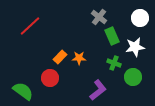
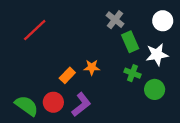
orange rectangle: (60, 57) -> (67, 75), moved
red circle: (50, 78) -> (53, 102), moved
purple L-shape: (98, 90) -> (81, 105), moved

